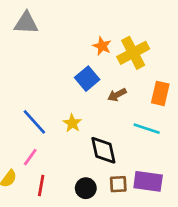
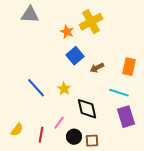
orange star: (102, 46) -> (67, 32), moved
yellow cross: (133, 53) -> (91, 22), moved
pink line: (30, 157) -> (59, 123), moved
purple rectangle: (148, 181) -> (126, 117), moved, turned 65
brown square: (118, 184) -> (92, 141), moved

